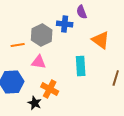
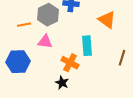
orange cross: (50, 89) -> (70, 63), moved
black star: (35, 103) -> (62, 83), moved

